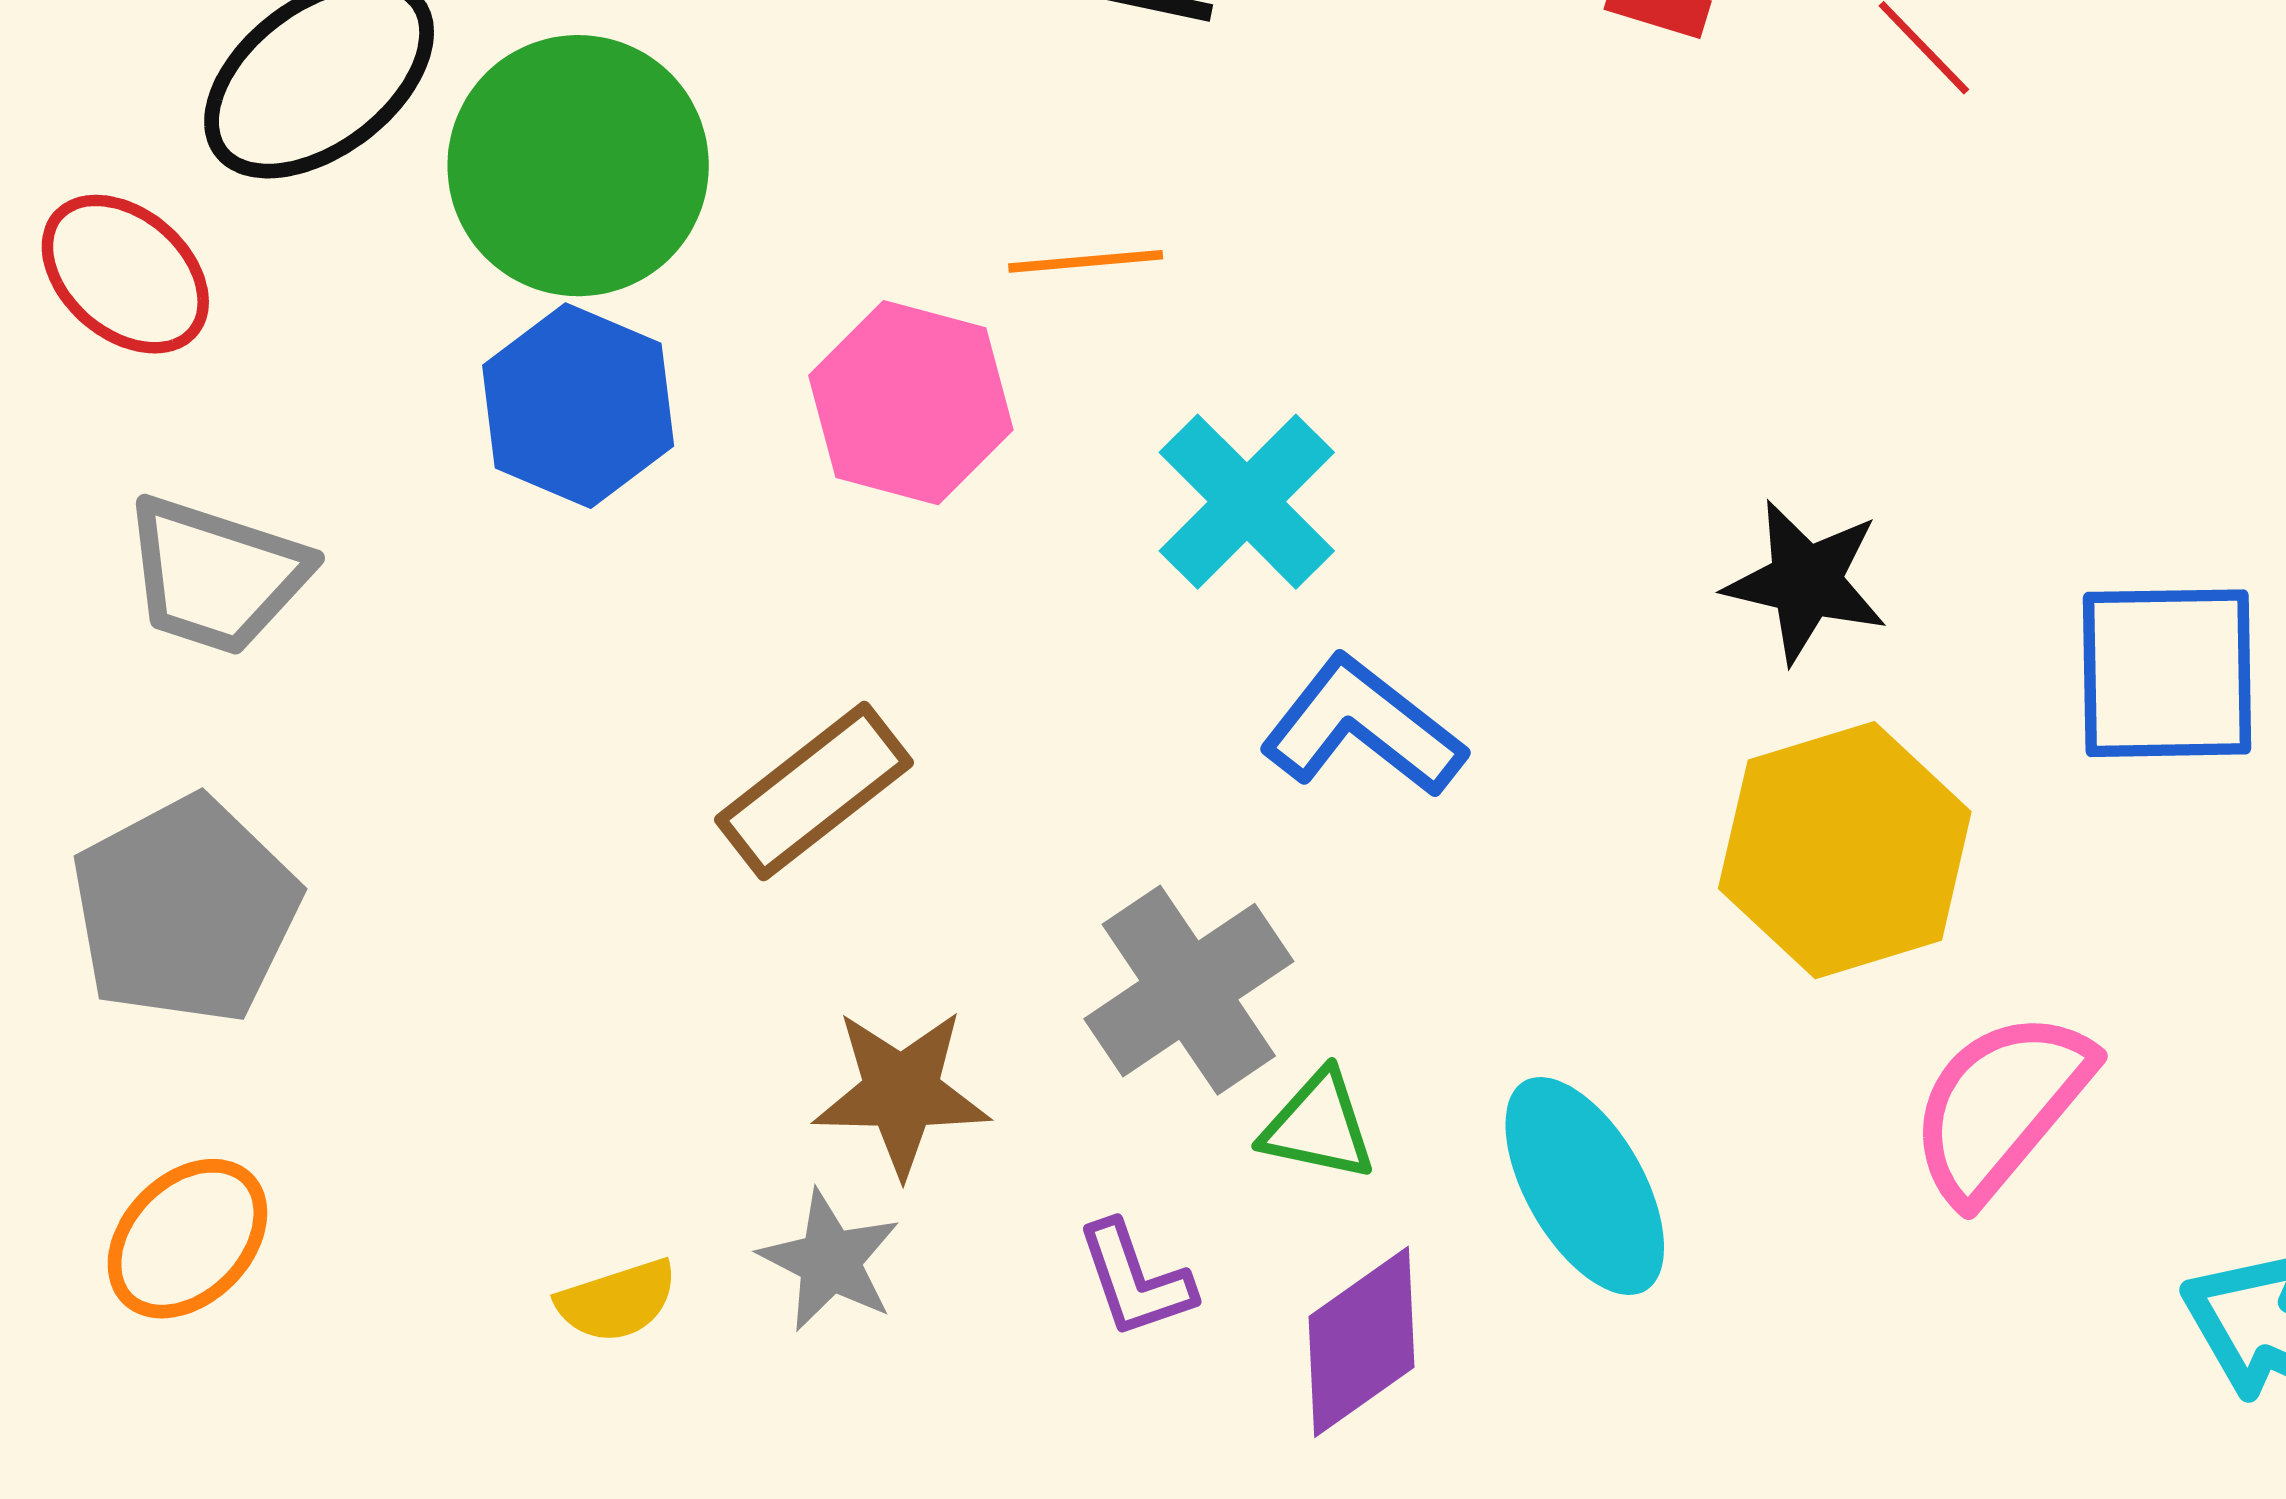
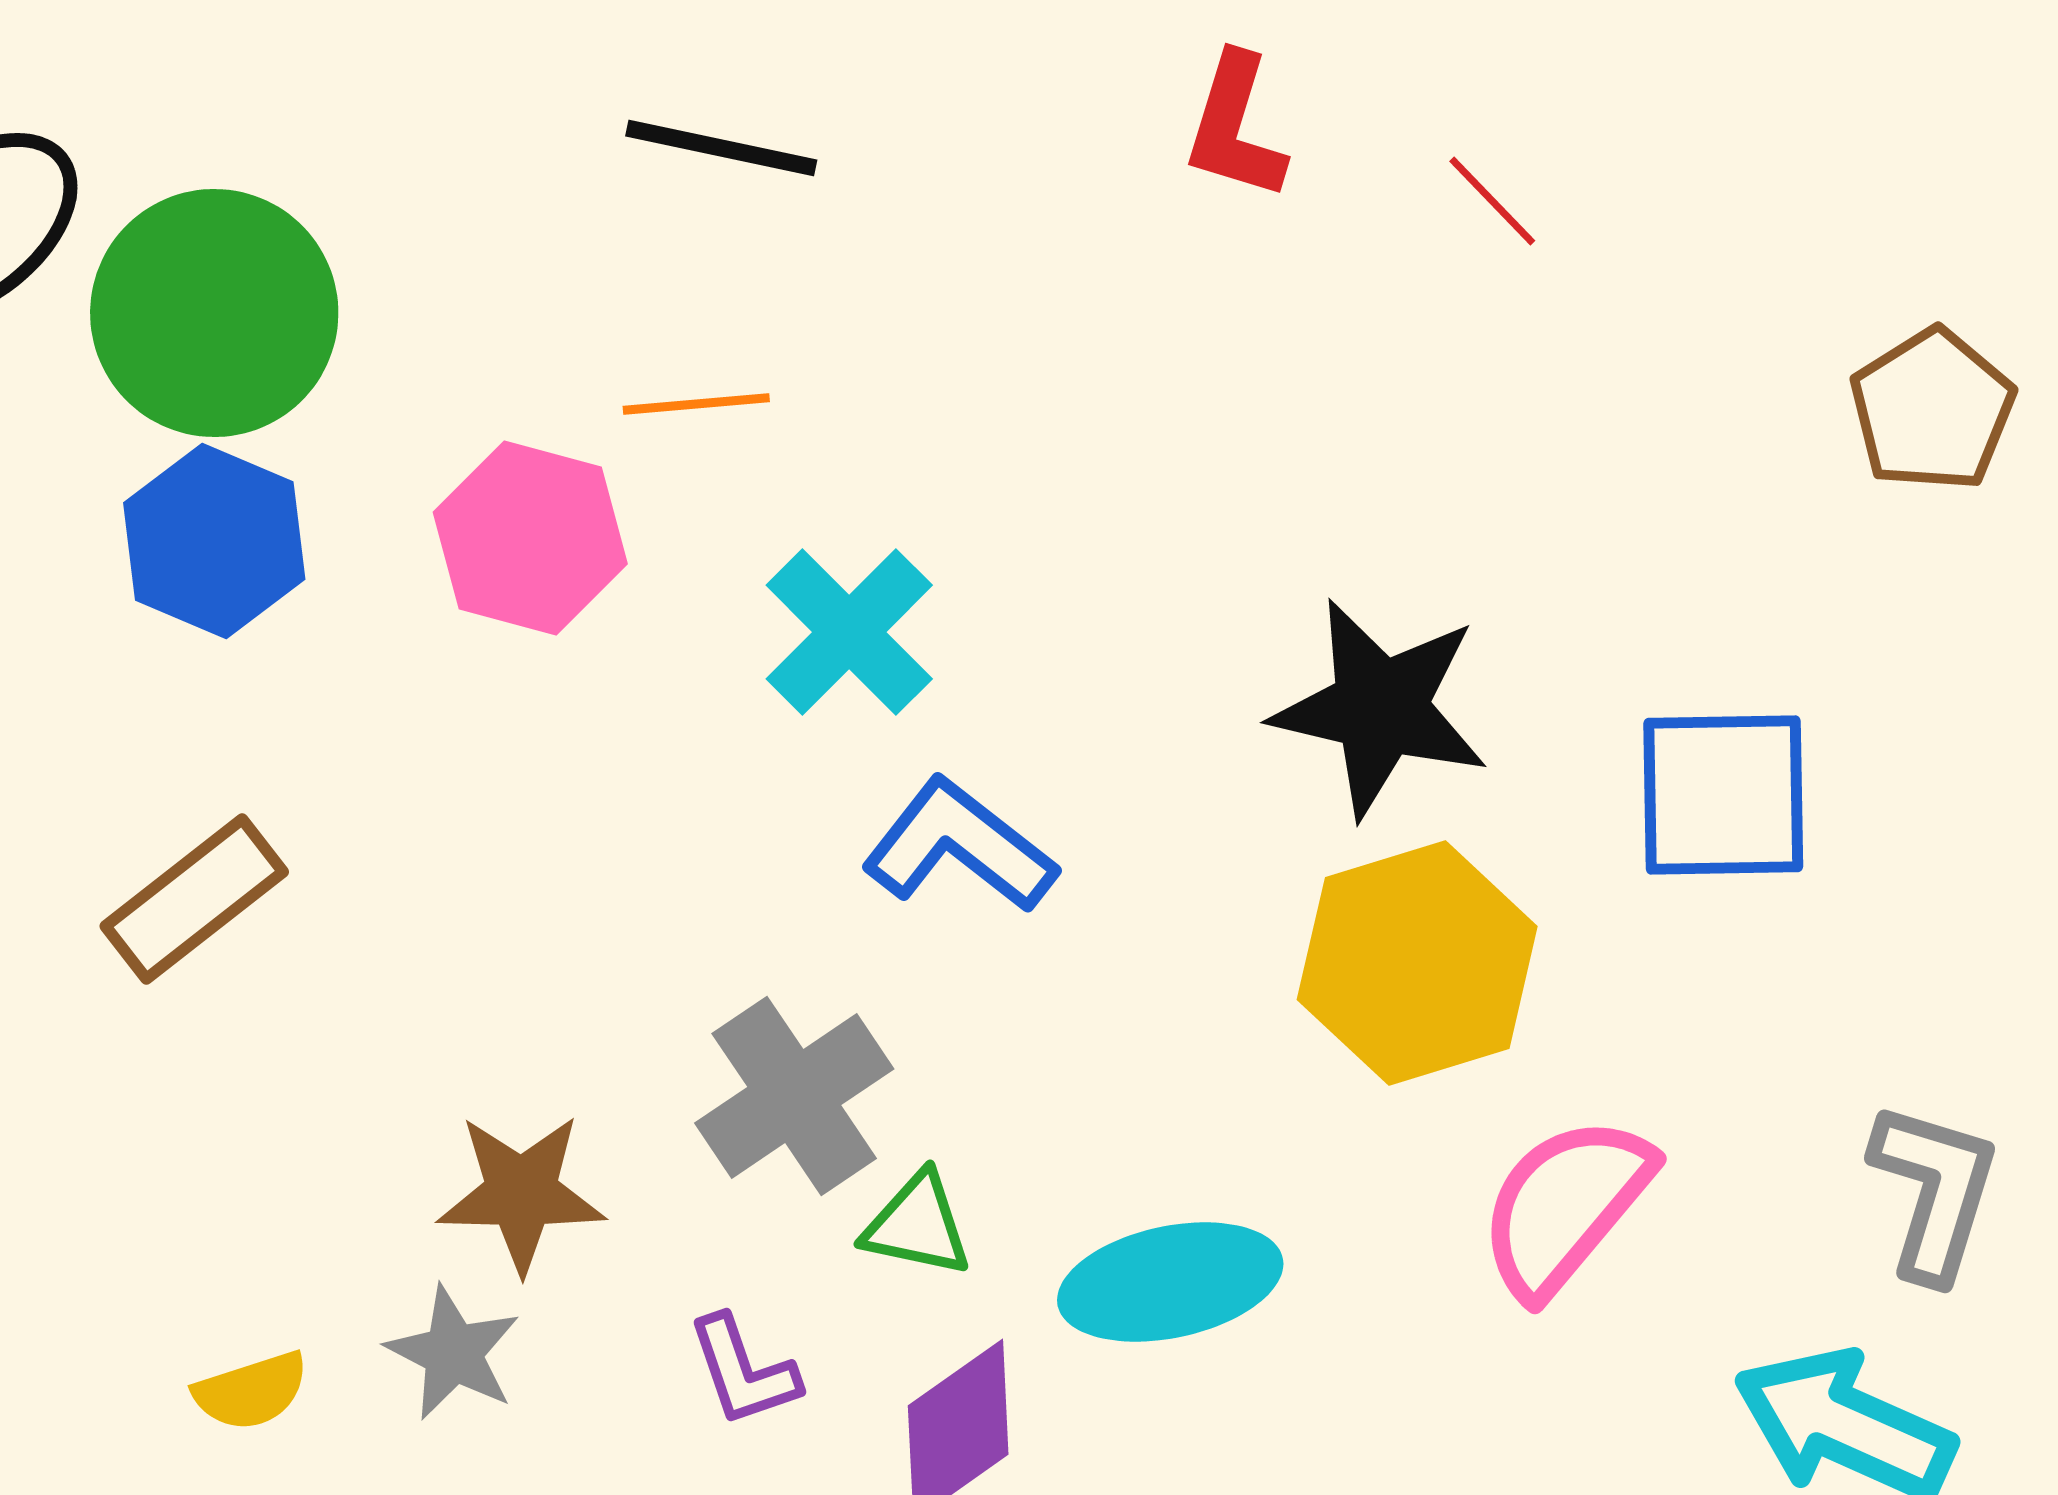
black star: (1806, 582) -> (1380, 708), size x1.4
brown rectangle: (814, 791) -> (194, 899), moved
cyan ellipse: (1585, 1186) -> (1170, 1282), turned -72

